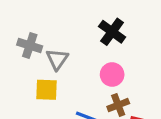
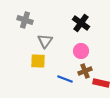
gray cross: (30, 46) -> (25, 20), moved

